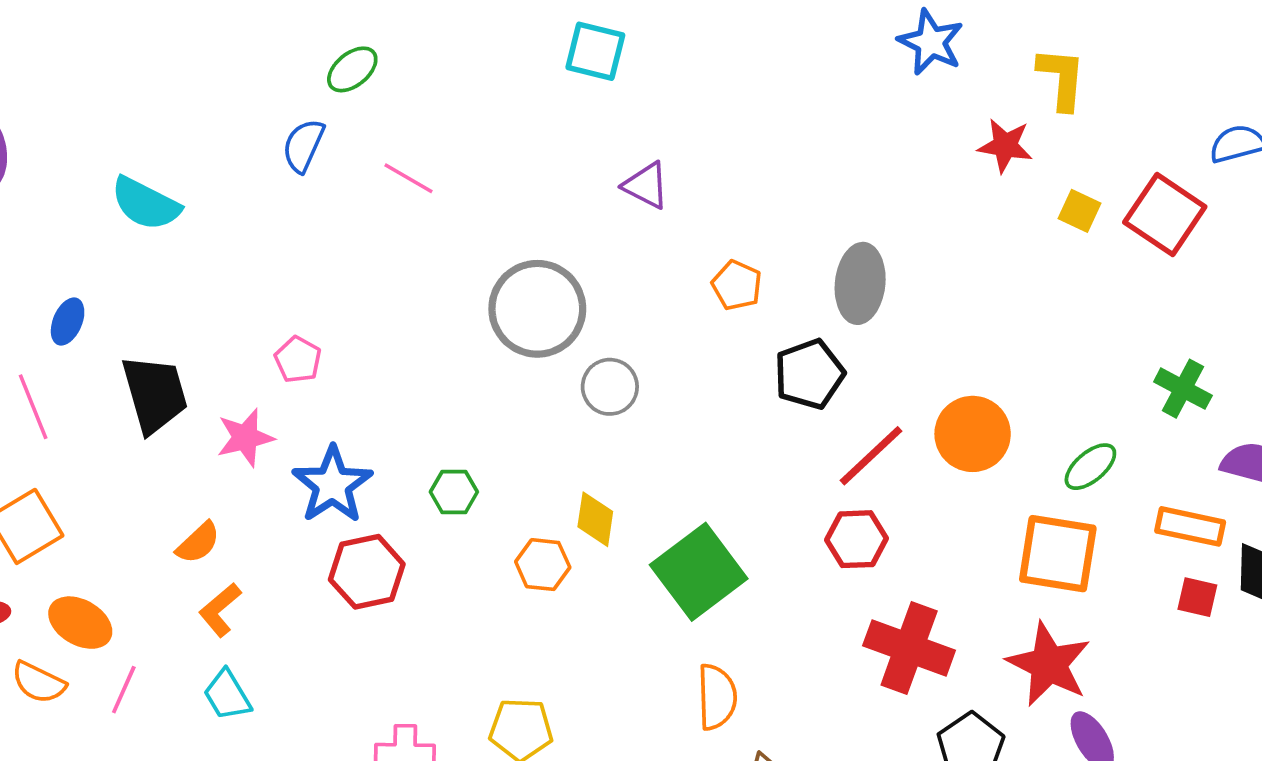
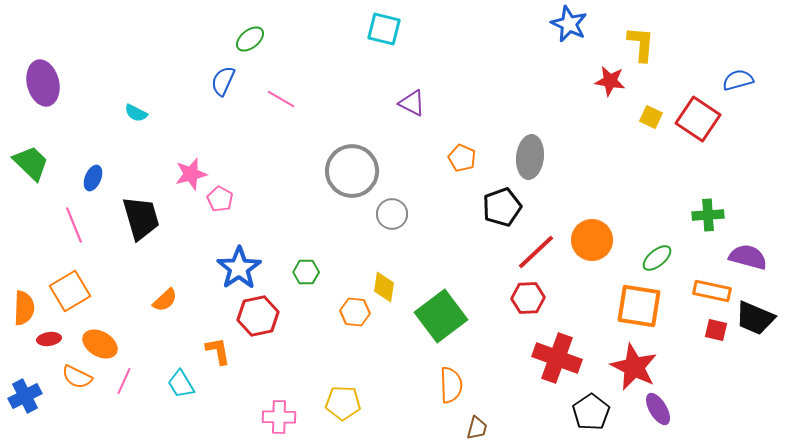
cyan semicircle: (146, 204) -> (136, 113), size x0.6
green cross: (1183, 389) -> (708, 215), turned -32
pink star: (245, 438) -> (191, 174), moved
orange L-shape: (220, 610) -> (218, 351), moved, turned 120

